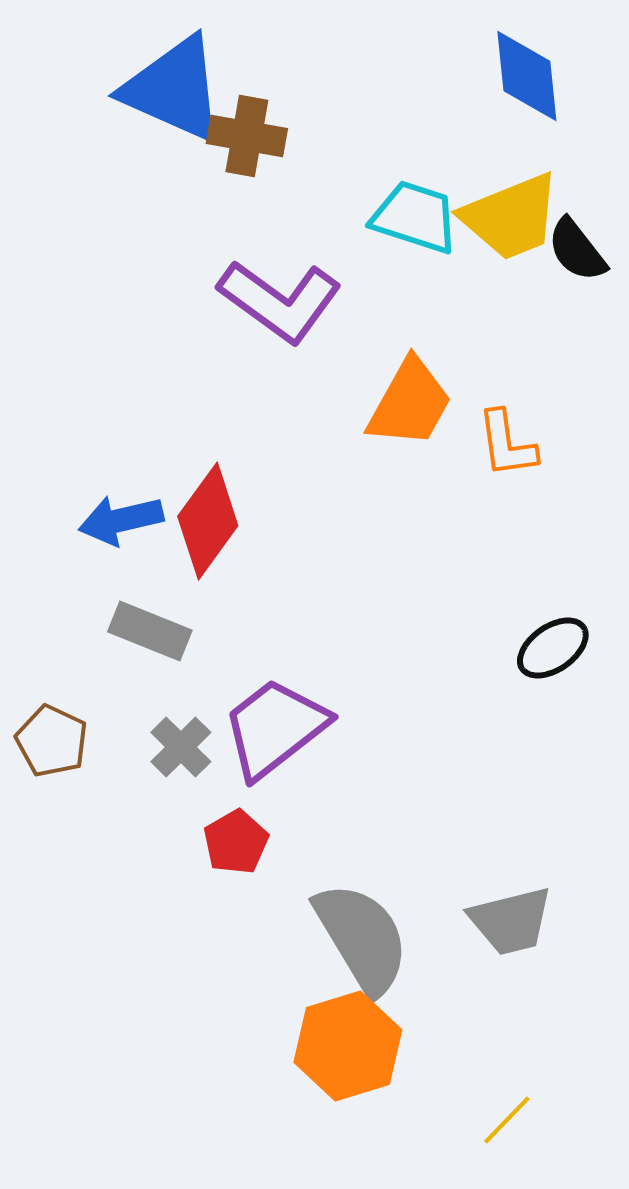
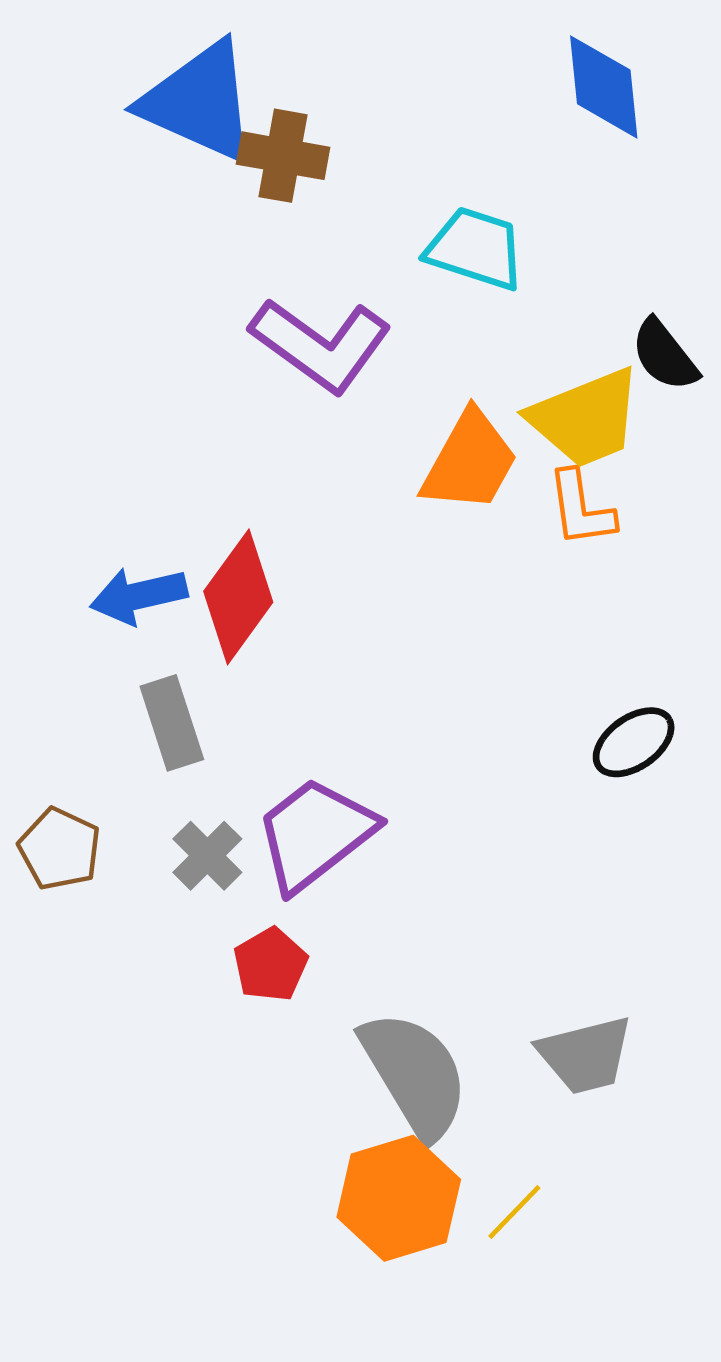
yellow trapezoid: (511, 217) -> (585, 418), moved
black semicircle: (577, 250) -> (665, 355), moved
gray rectangle: (150, 631) -> (172, 723), turned 50
yellow line: (507, 1120) -> (514, 1212), moved

